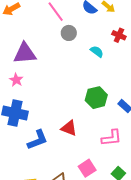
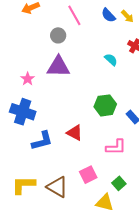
gray circle: (69, 33) -> (58, 35), moved
purple triangle: (25, 53) -> (58, 67), moved

